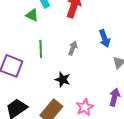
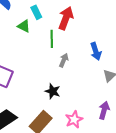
green line: (41, 49) -> (52, 39), moved

